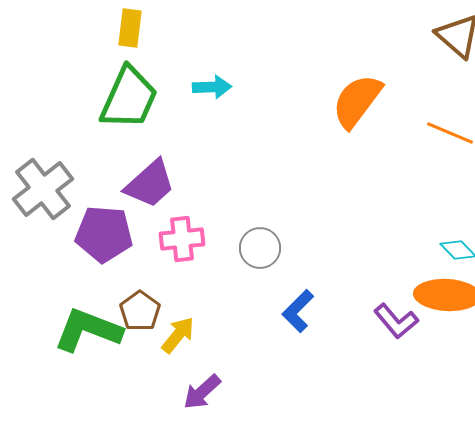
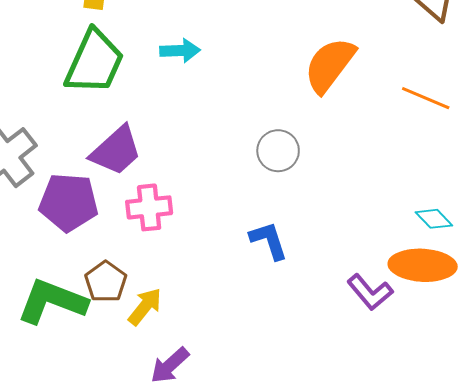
gray circle: (260, 248) -> (278, 151), moved
blue L-shape: (298, 311) -> (269, 240), moved, turned 117

